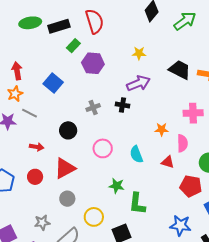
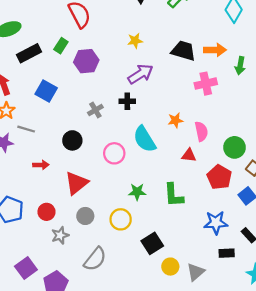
black rectangle: (59, 26) -> (29, 53), moved
pink cross: (193, 113) -> (206, 84), moved
cyan semicircle: (136, 154) -> (145, 139), moved, size x1.4
red circle: (35, 177) -> (46, 212), moved
red pentagon: (191, 186) -> (219, 177), turned 30
green L-shape: (137, 204) -> (174, 195), moved
yellow circle: (94, 217) -> (121, 219), moved
gray star: (42, 223) -> (60, 235), moved

